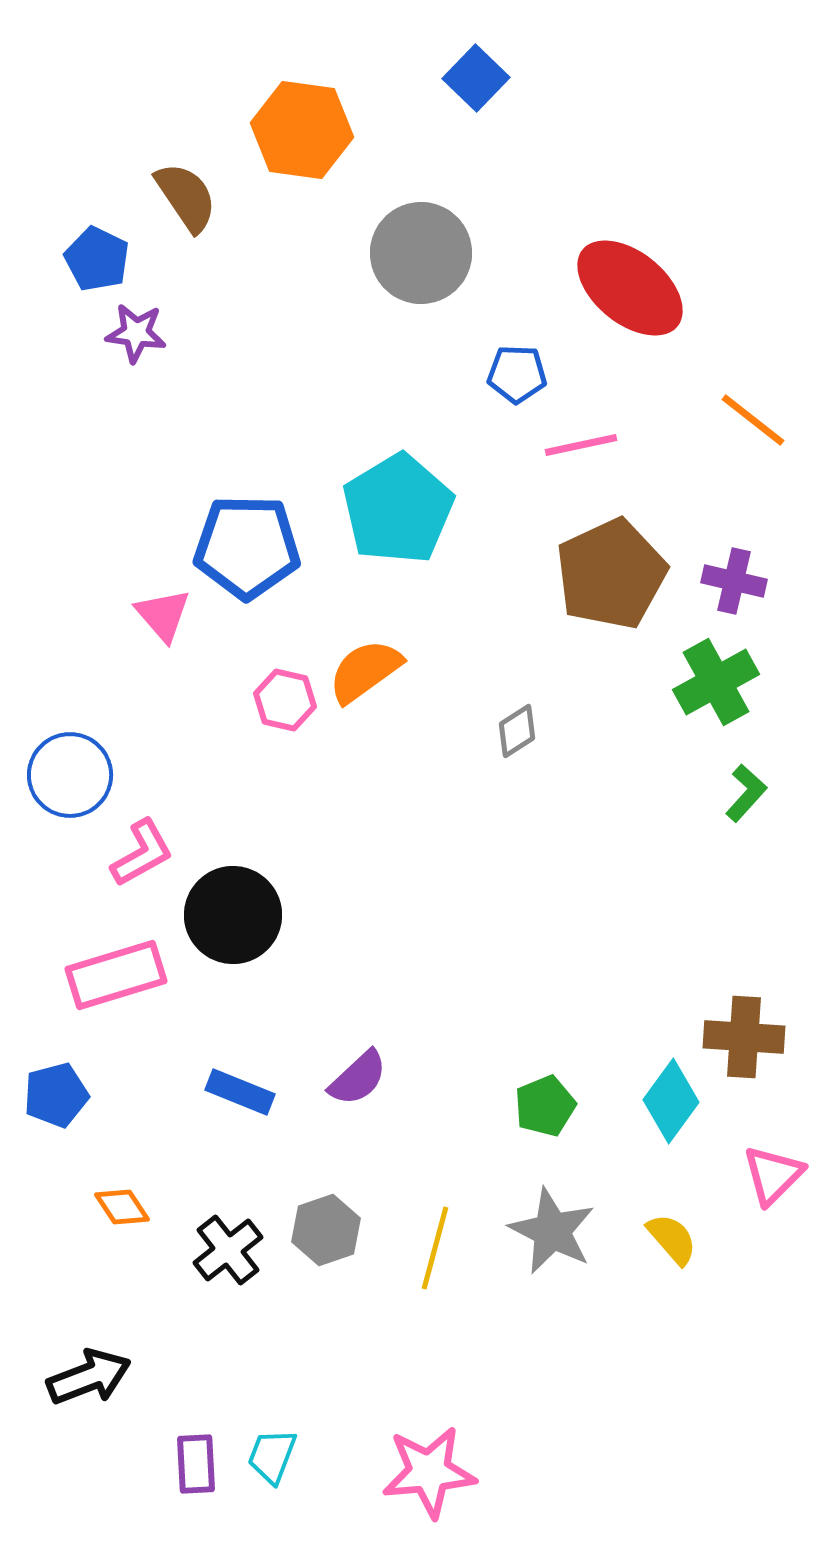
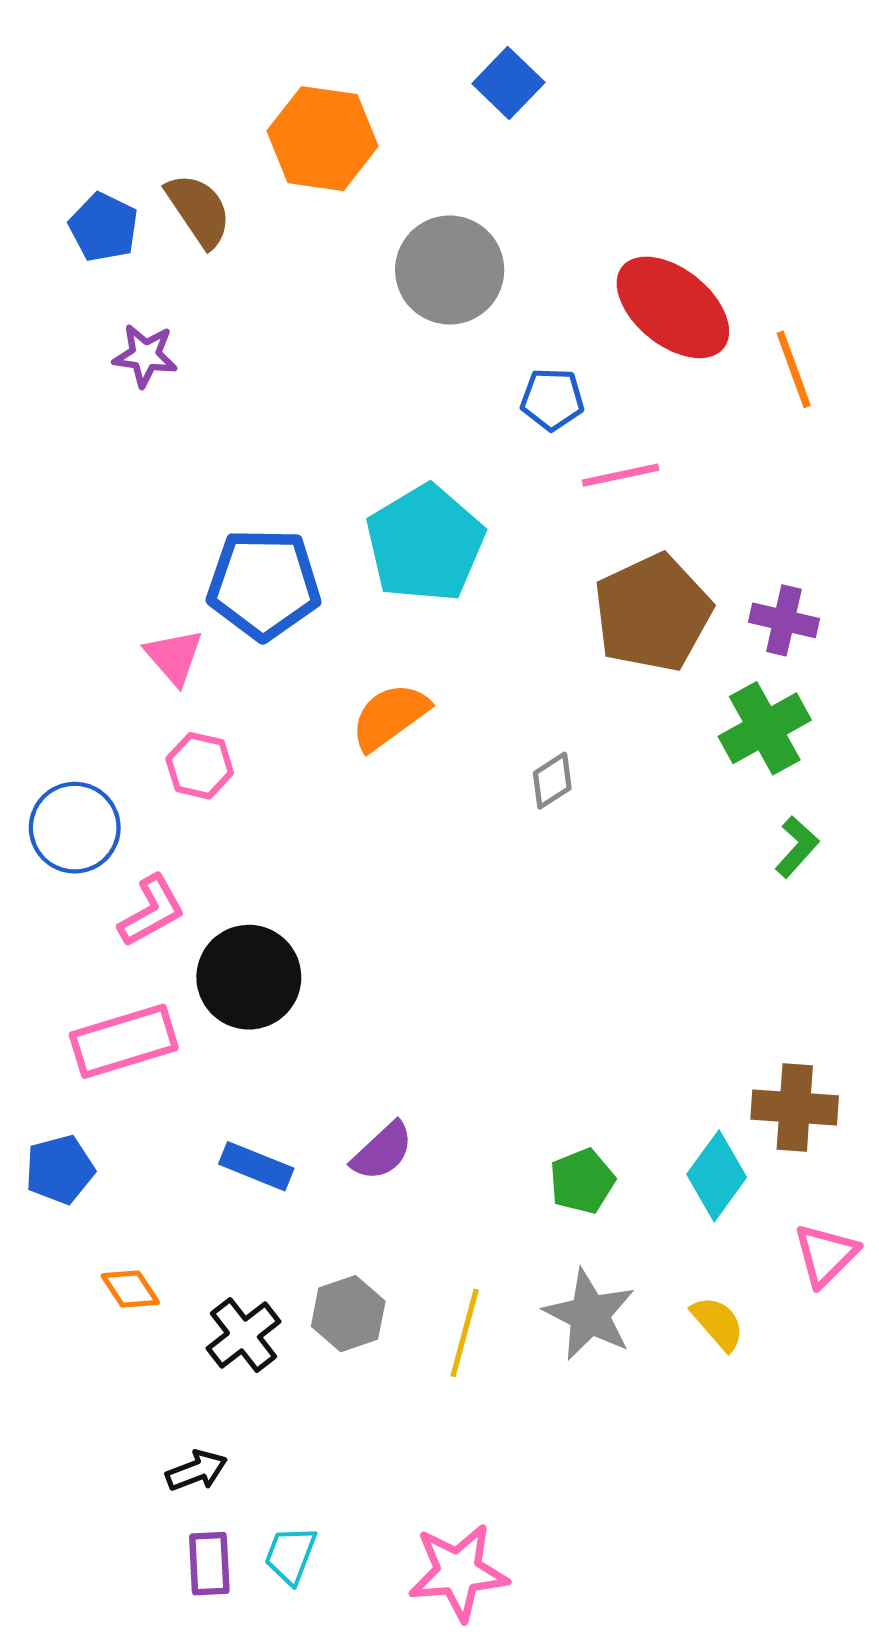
blue pentagon: (97, 259) -> (104, 227), moved
orange line: (753, 420) -> (794, 369), moved, turned 32
pink hexagon: (285, 700) -> (200, 766), moved
black arrow: (89, 1377) -> (196, 1471), moved, size x0.7

